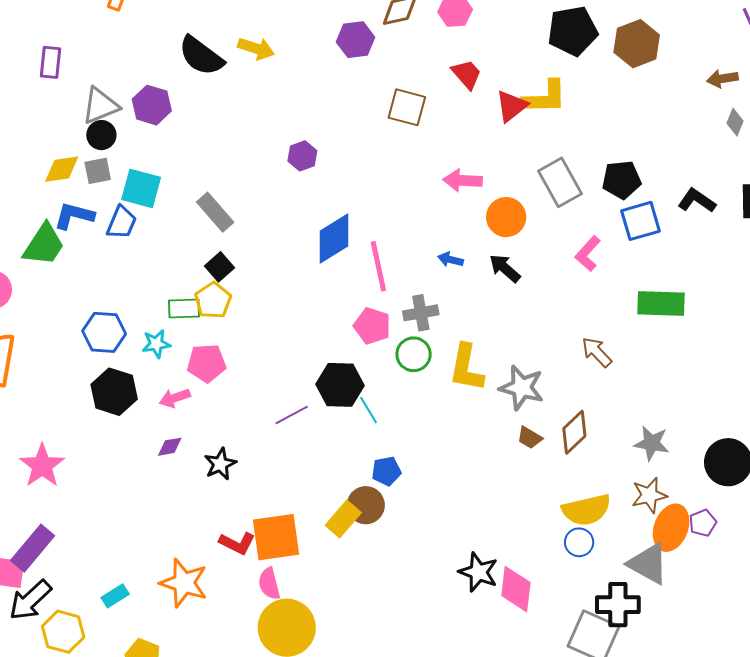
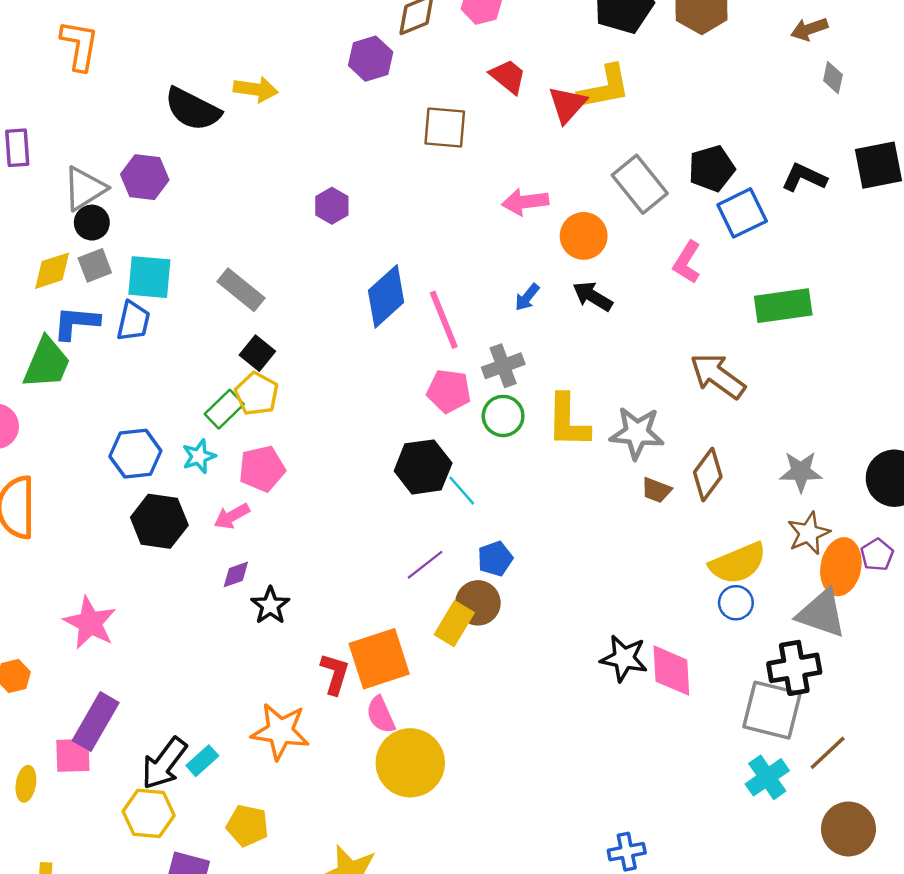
blue arrow: (450, 260) -> (527, 297), turned -55
green rectangle: (184, 308) -> (224, 409), turned -32
brown arrow: (597, 352) -> (718, 376), size x1.4
purple line: (292, 415) -> (425, 565), moved
black star: (220, 464) -> (270, 605), moved
red L-shape: (237, 543) -> (335, 674), turned -90
black arrow: (30, 600) -> (164, 763), moved

